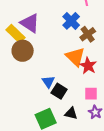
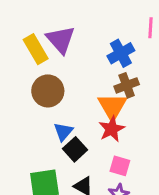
brown cross: (88, 34) -> (127, 85), moved
brown circle: (23, 51) -> (48, 91), moved
red star: (88, 66) -> (112, 129), moved

